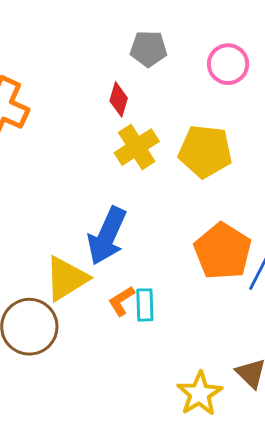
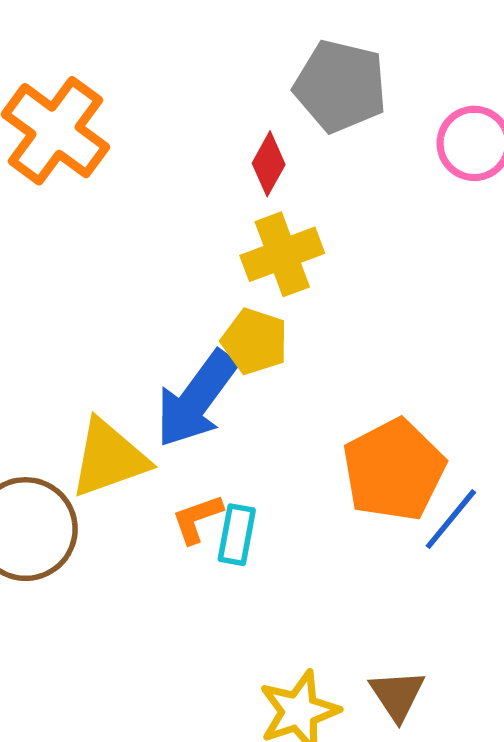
gray pentagon: (148, 49) -> (340, 86), size x1.4
yellow pentagon: (205, 151) -> (255, 341), moved, size x0.7

